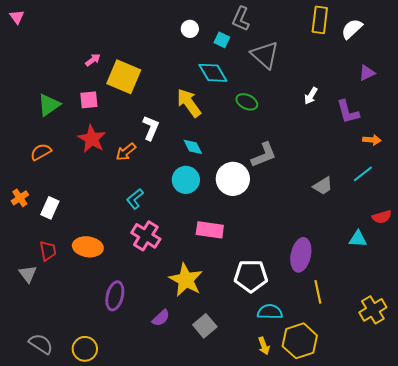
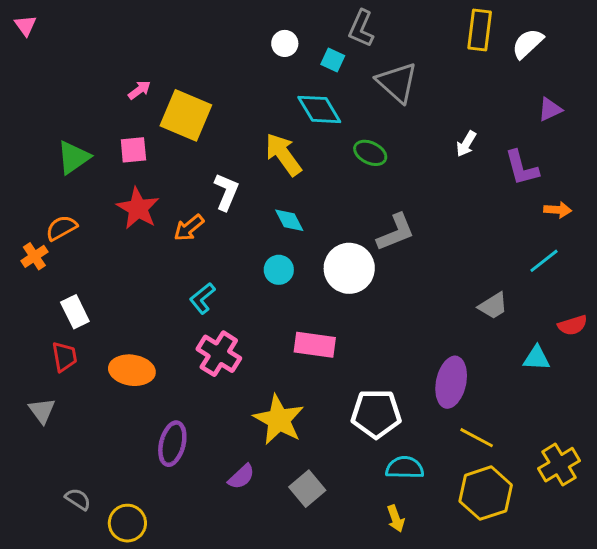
cyan circle: (186, 180) -> (279, 270), size x0.7
gray trapezoid: (323, 186) -> (493, 306), moved
orange cross: (20, 198) -> (34, 256), moved
white rectangle: (50, 208) -> (75, 312), turned -50
red trapezoid: (48, 251) -> (64, 357), moved
yellow line: (318, 292) -> (477, 438), turned -50
yellow hexagon: (300, 341) -> (486, 493), moved
gray semicircle: (41, 344) -> (78, 499), moved, size x0.7

